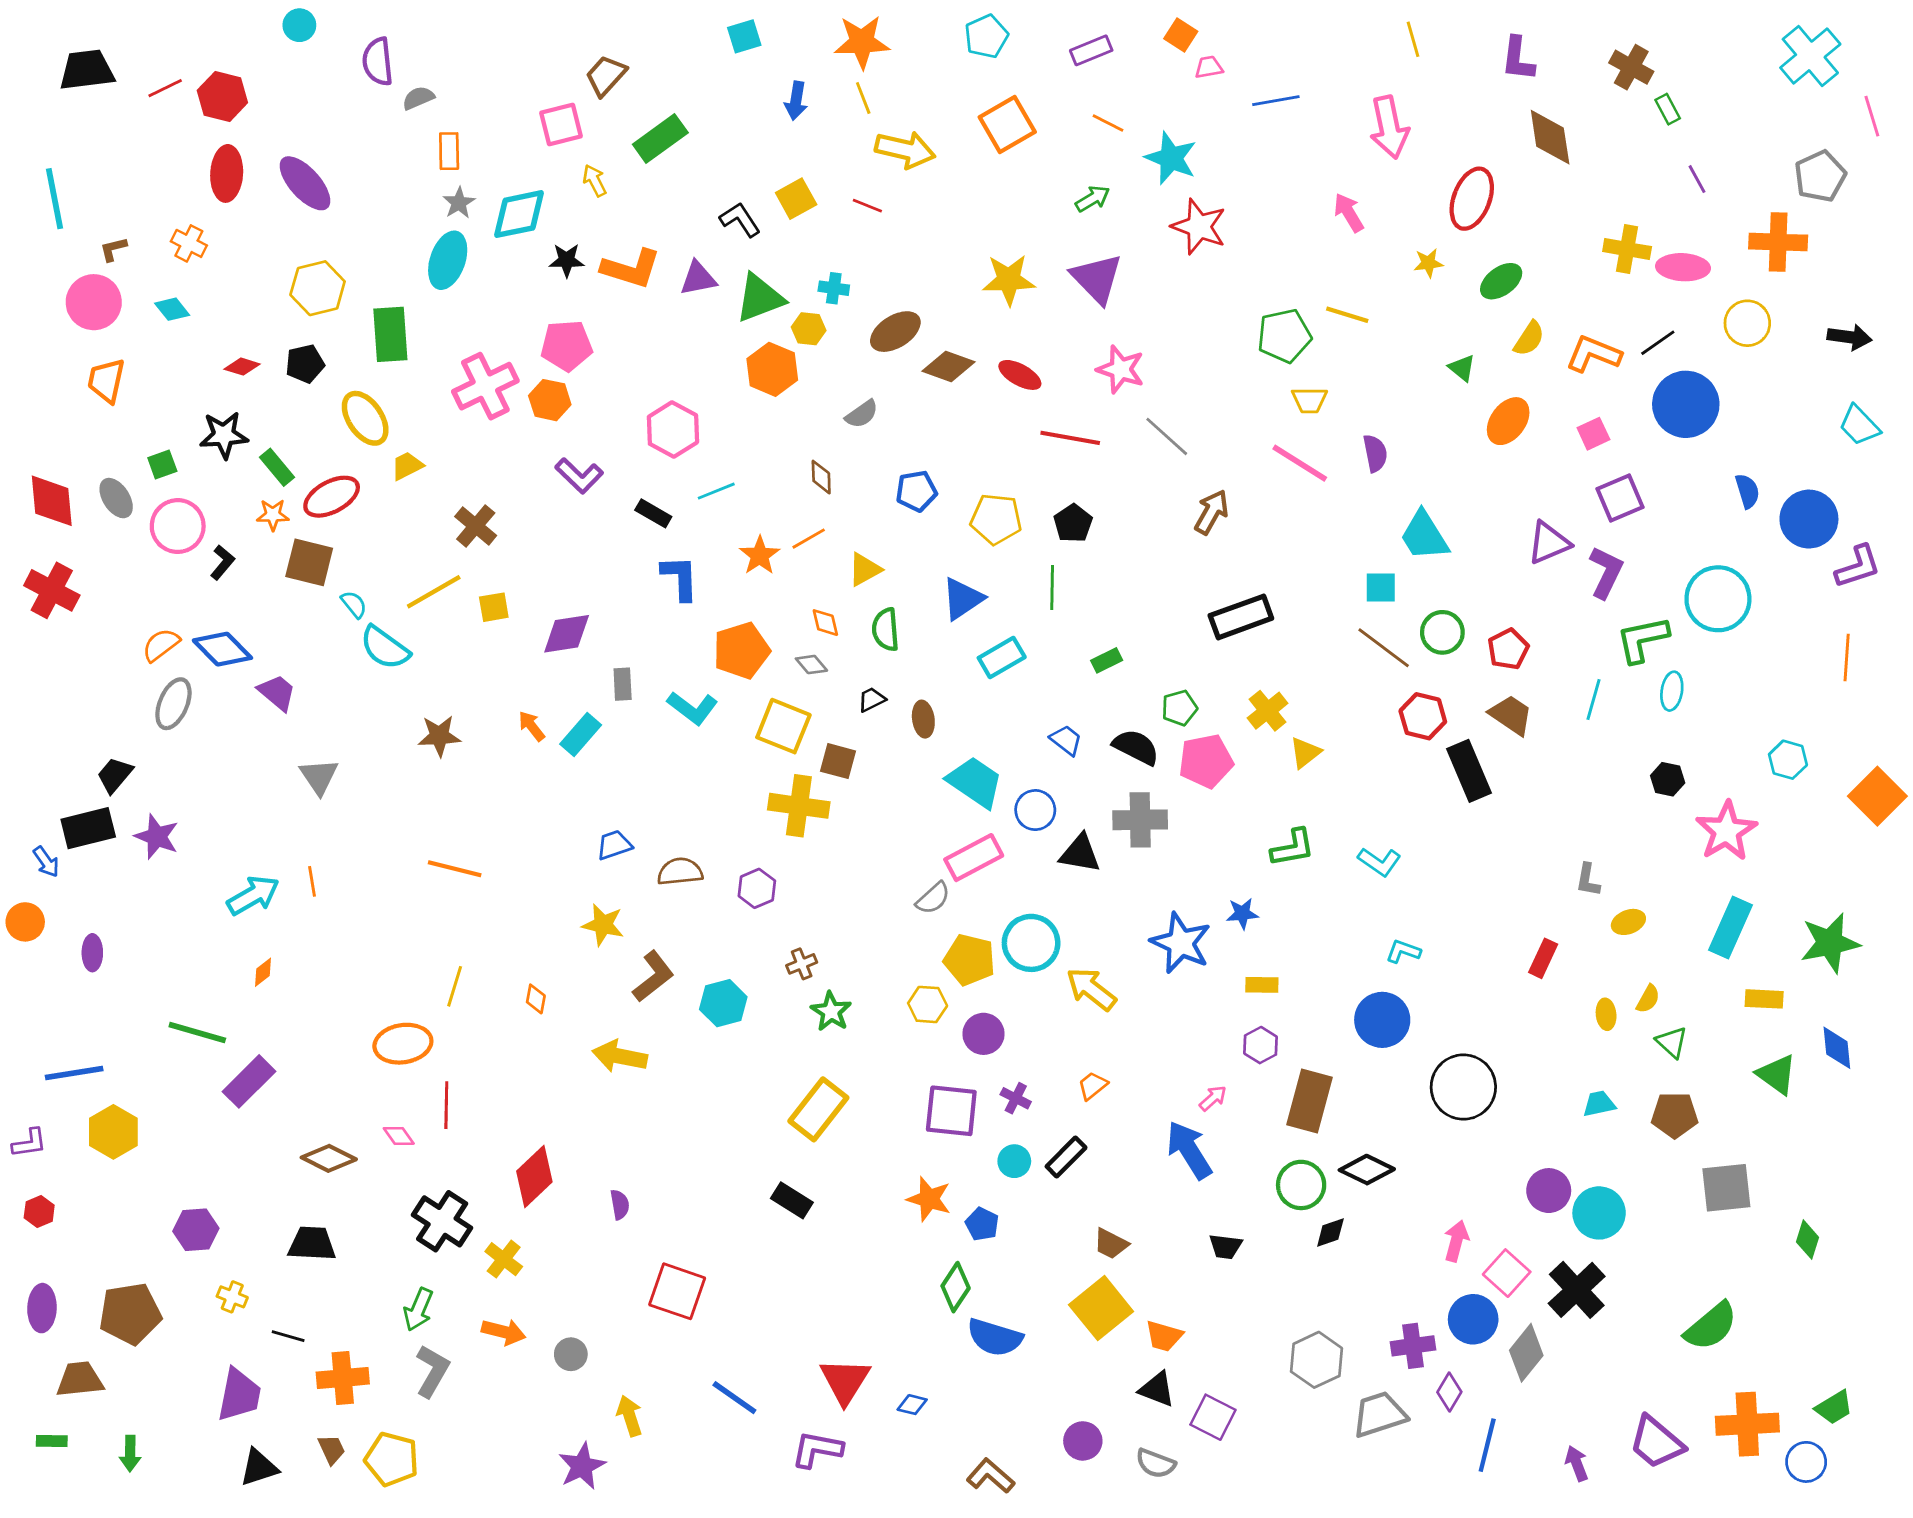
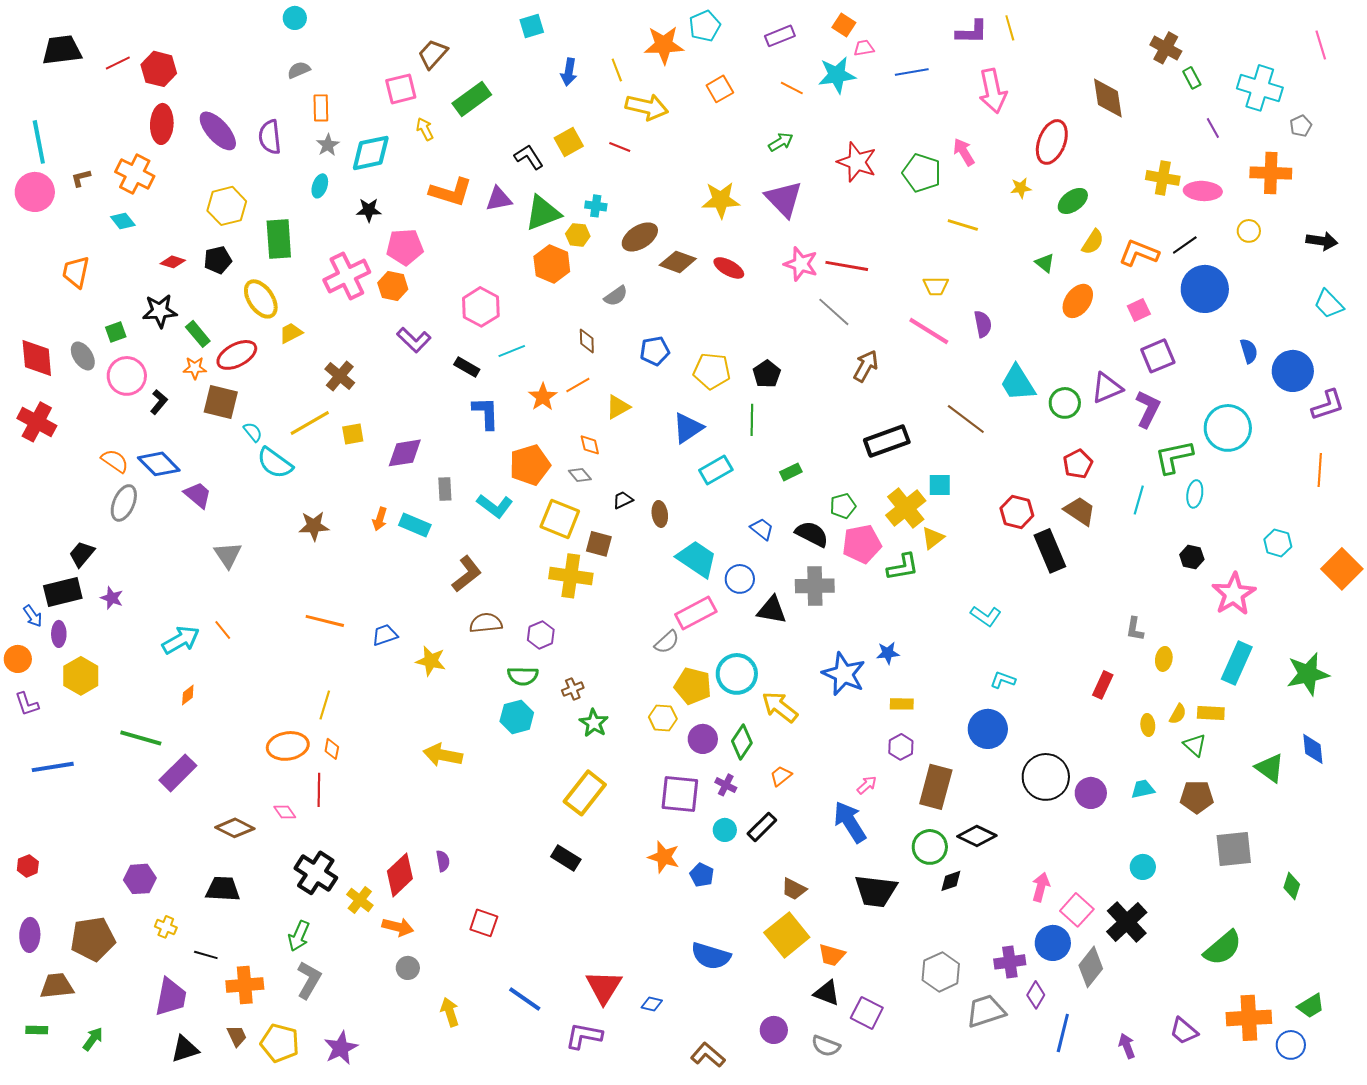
cyan circle: (299, 25) -> (295, 18), moved
orange star: (862, 42) -> (664, 45), moved
cyan cross: (1810, 56) -> (1260, 88), moved, turned -33
purple L-shape: (1518, 59) -> (972, 32), moved, turned -96
purple semicircle: (378, 62) -> (270, 137), moved
pink line: (1872, 116) -> (1321, 45), moved
orange square: (1007, 125) -> (720, 89), size x0.7
cyan star: (1171, 158) -> (837, 75), moved, turned -30
gray pentagon: (1820, 176) -> (1301, 126), size x0.6
orange cross: (189, 243) -> (135, 174), size x1.5
cyan ellipse: (448, 260) -> (320, 186), size x0.6
black star: (567, 260) -> (369, 210), moved
pink circle: (94, 302) -> (35, 192), moved
yellow circle: (1747, 323) -> (1249, 231), size x0.7
green pentagon: (1284, 336) -> (922, 173), moved, turned 30
red line: (1070, 438) -> (847, 266), moved
cyan square: (1381, 588) -> (940, 485), moved
green semicircle: (886, 630) -> (523, 676), moved, turned -84
green circle: (1442, 632) -> (1065, 403), moved
orange semicircle: (161, 645) -> (115, 461), turned 72
brown line: (1384, 648) -> (966, 419), moved
yellow cross: (1267, 711) -> (906, 508), size x1.4
orange arrow: (532, 726) -> (380, 519), turned -125
cyan rectangle: (581, 734) -> (415, 525), turned 72
purple star: (157, 837) -> (112, 598), size x0.7
blue trapezoid: (614, 845) -> (385, 635), moved
green L-shape: (1293, 848) -> (903, 567), moved
orange line: (312, 881) -> (223, 630), turned -30
yellow ellipse: (1628, 922) -> (1164, 659), turned -60
purple ellipse: (92, 953) -> (59, 634), moved
brown L-shape: (653, 977) -> (467, 574), moved
orange diamond: (536, 999) -> (332, 749), moved
yellow rectangle: (1764, 999) -> (1211, 713), moved
yellow hexagon: (113, 1132) -> (81, 676), moved
purple L-shape: (29, 1143) -> (27, 704), moved, turned 80
red diamond: (534, 1177) -> (400, 875), moved
purple circle: (1549, 1191) -> (1091, 793), moved
cyan circle: (1599, 1213) -> (1143, 867), size x0.7
black trapezoid: (1226, 1247) -> (876, 891), size x1.8
green diamond: (956, 1287) -> (742, 742), moved
red square: (677, 1291) -> (484, 923), size x0.7
orange arrow: (504, 1332) -> (398, 927), moved
purple trapezoid: (1656, 1442) -> (1184, 1031), size x0.7
green arrow: (130, 1454) -> (93, 1039), turned -145
purple star: (582, 1466) -> (341, 1048), moved

